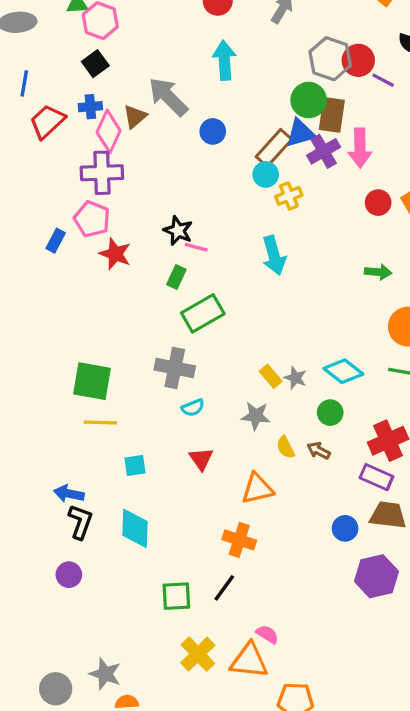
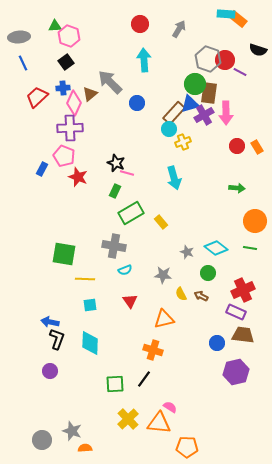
blue line: (24, 83) -> (23, 63), moved, turned -35
yellow rectangle: (271, 376) -> (161, 222), moved
yellow line: (100, 423) -> (85, 279), moved

